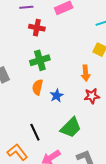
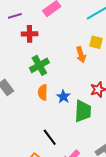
orange arrow: (86, 73) -> (81, 55), moved
green trapezoid: (71, 128) -> (83, 111), moved, turned -30

